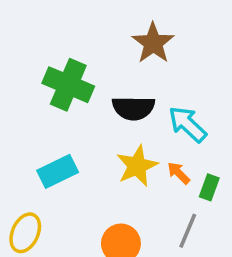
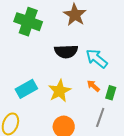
green cross: (68, 85) -> (28, 22), moved
yellow star: (137, 166) -> (60, 91), moved

